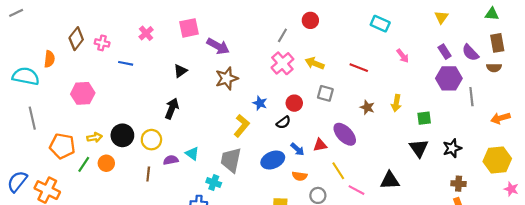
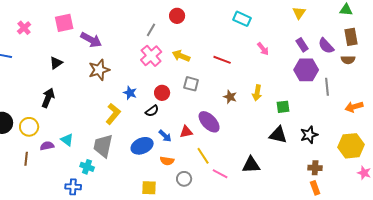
black triangle: (419, 148) -> (278, 135), turned -42

